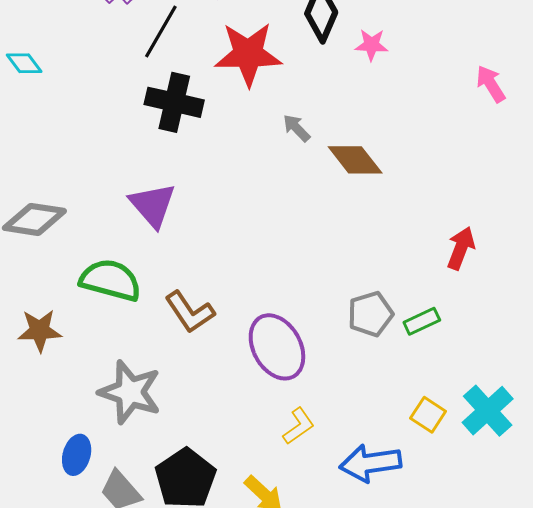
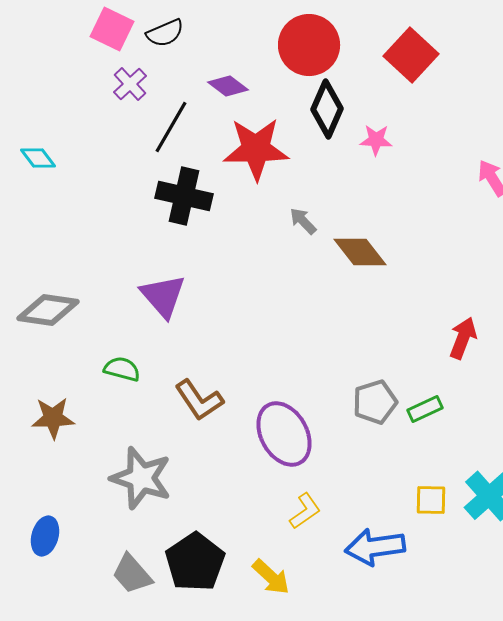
green semicircle: (110, 280) -> (122, 369), size x0.6
yellow square: (428, 415) -> (431, 500), turned -32
blue ellipse: (77, 455) -> (45, 536), moved

